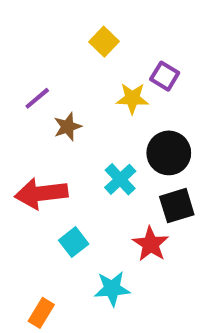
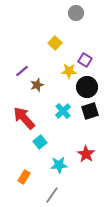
black circle: (169, 153) -> (87, 87), moved
red arrow: (41, 193) -> (24, 118), turned 55
black square: (177, 206) -> (90, 111), moved
red star: (151, 244) -> (86, 154), moved

